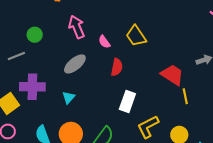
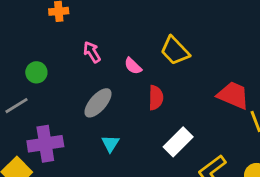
pink arrow: (77, 27) -> (92, 52), size x0.7
cyan triangle: (69, 97) -> (110, 144), moved
white rectangle: (127, 101) -> (178, 142), turned 35

